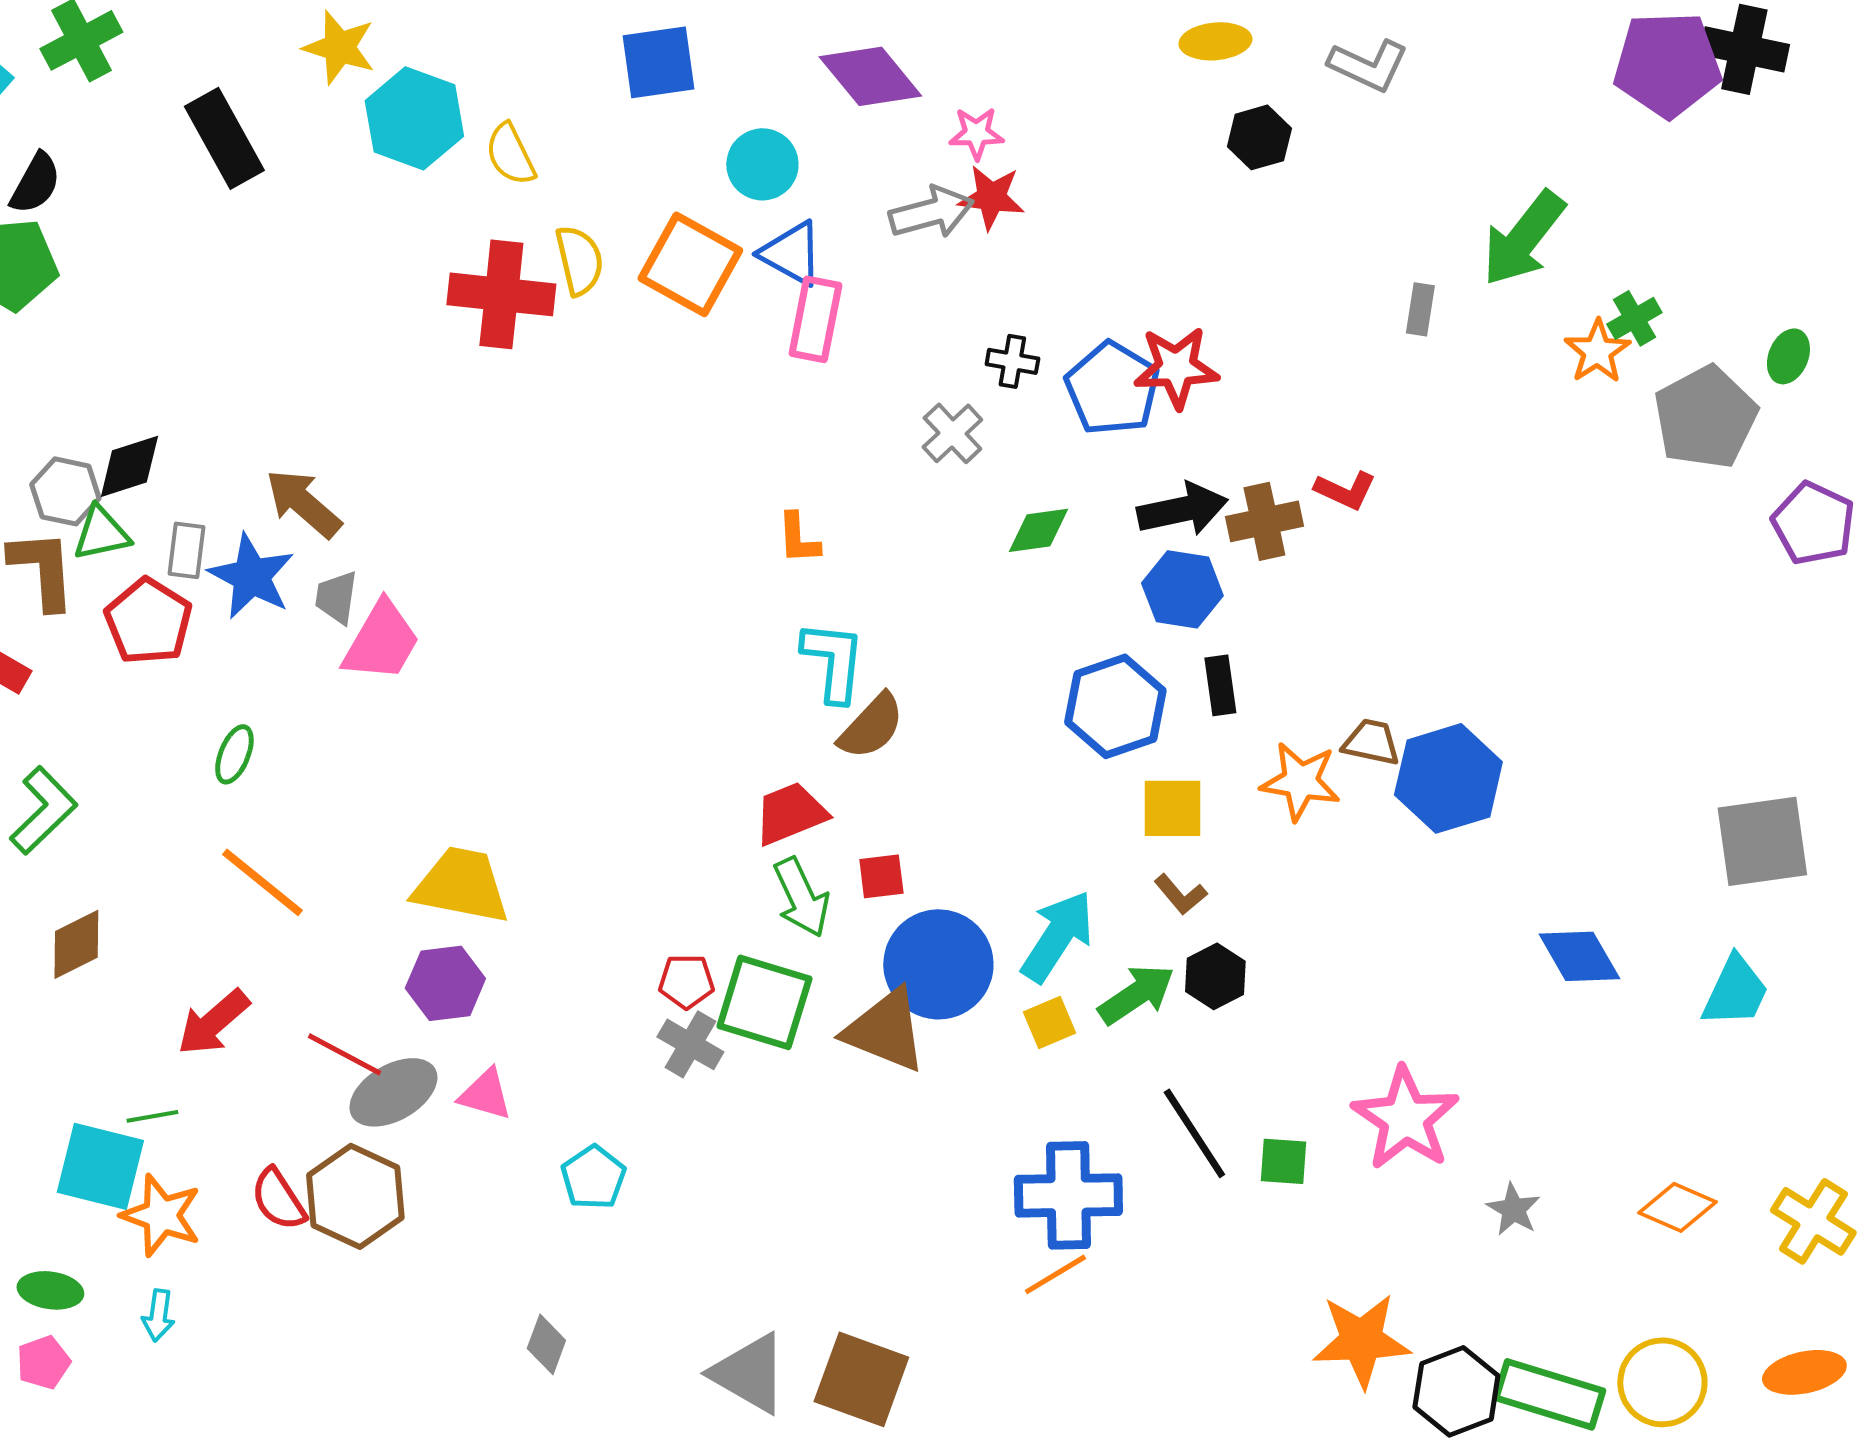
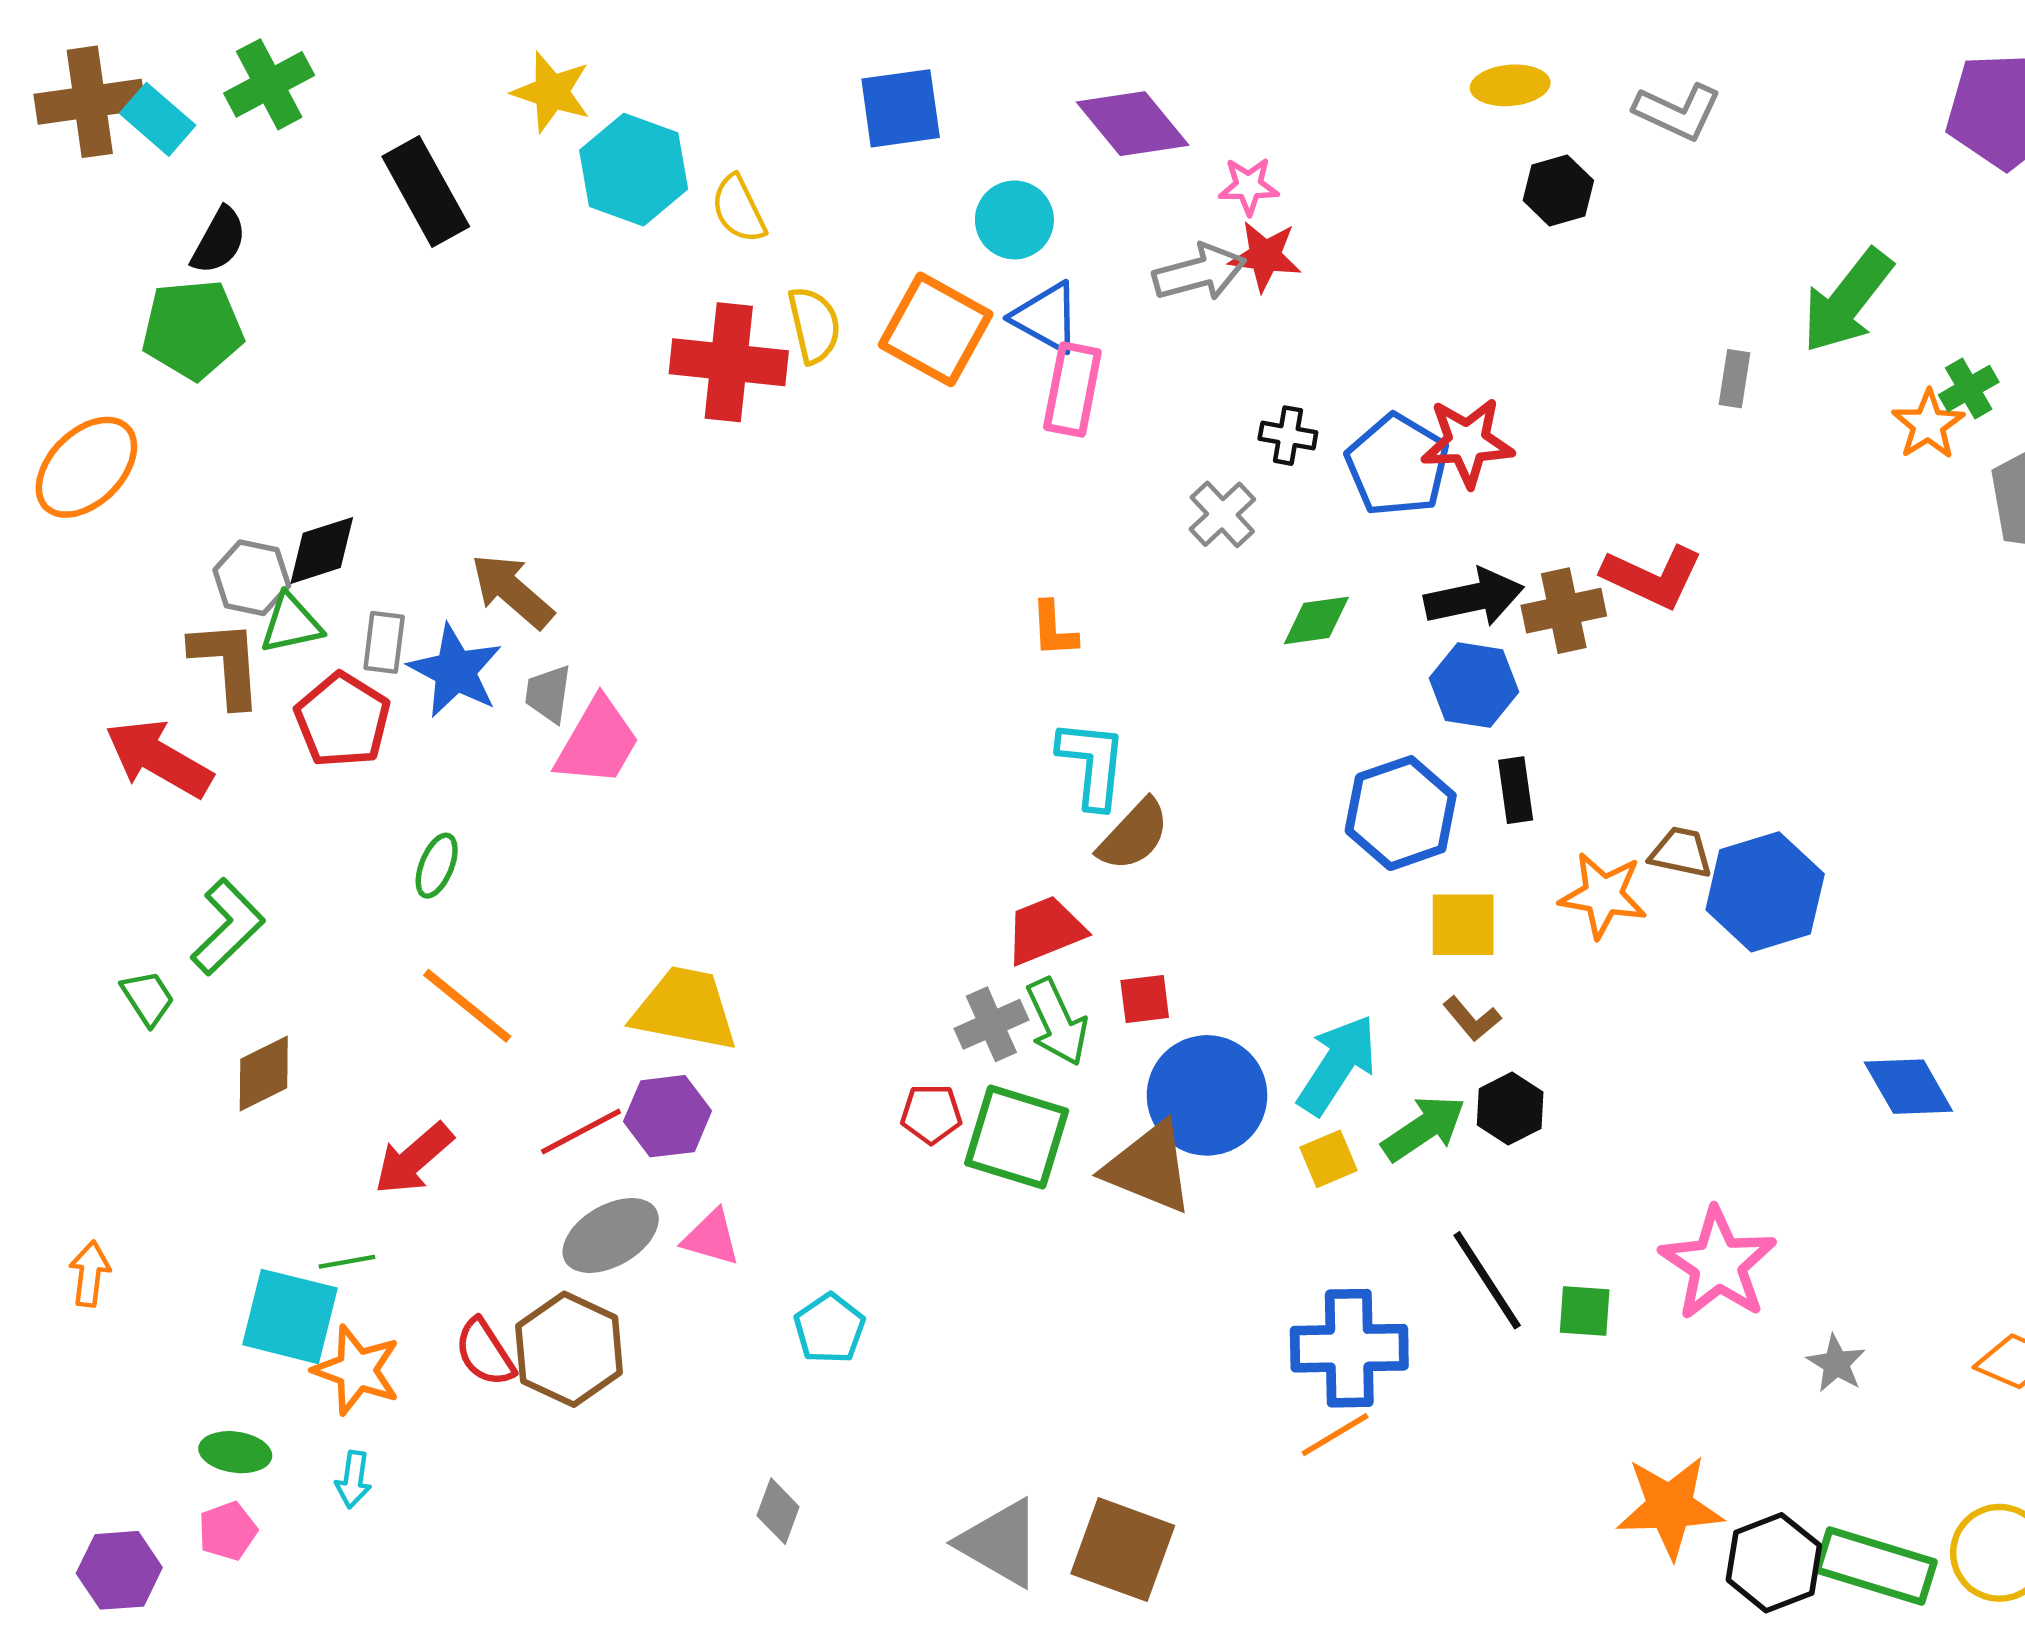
red L-shape: (1345, 490) -> (1652, 577), size x1.5
gray cross: (690, 1044) -> (991, 1024), moved, turned 36
red line: (344, 1054) -> (581, 1132), moved, turned -56

